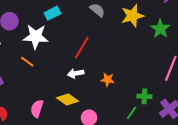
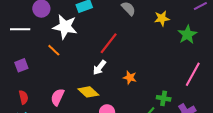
yellow star: (132, 16) -> (162, 18), size x0.7
white arrow: (76, 73) -> (99, 68), turned -49

